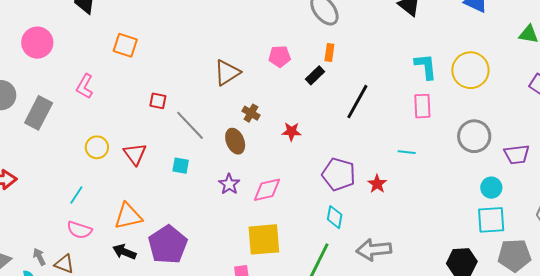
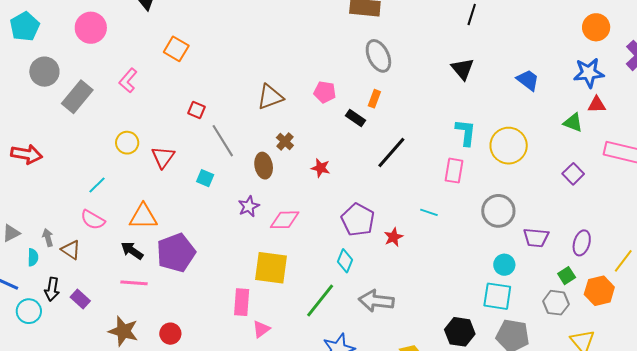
black rectangle: (315, 75) -> (355, 118), turned 66

